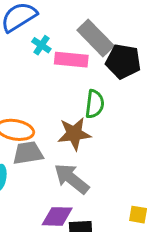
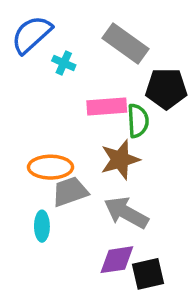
pink rectangle: (71, 60) -> (107, 107), moved
black pentagon: (123, 61) -> (166, 89), moved

